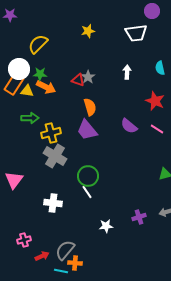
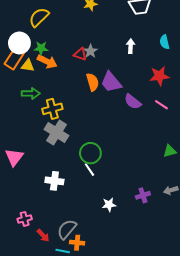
red star: (155, 101) -> (159, 76), turned -30
purple trapezoid: (87, 130) -> (111, 82), moved
red arrow: (42, 256) -> (43, 235), turned 72

